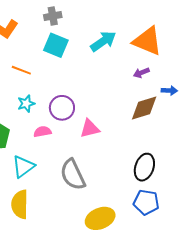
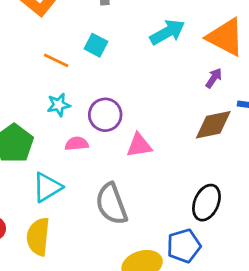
cyan square: (56, 45) -> (96, 45), moved, size x0.7
purple arrow: (141, 73) -> (214, 78), turned 140
blue pentagon: (146, 202) -> (184, 246), moved, turned -30

